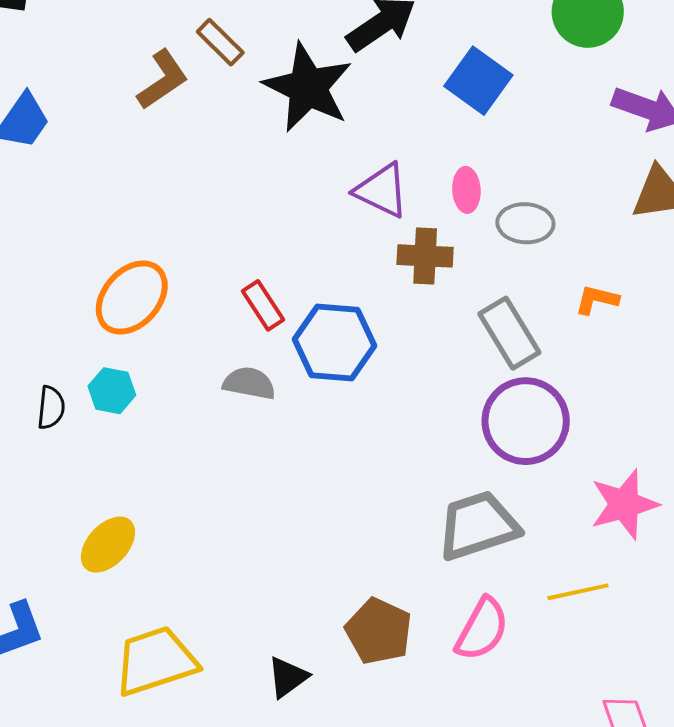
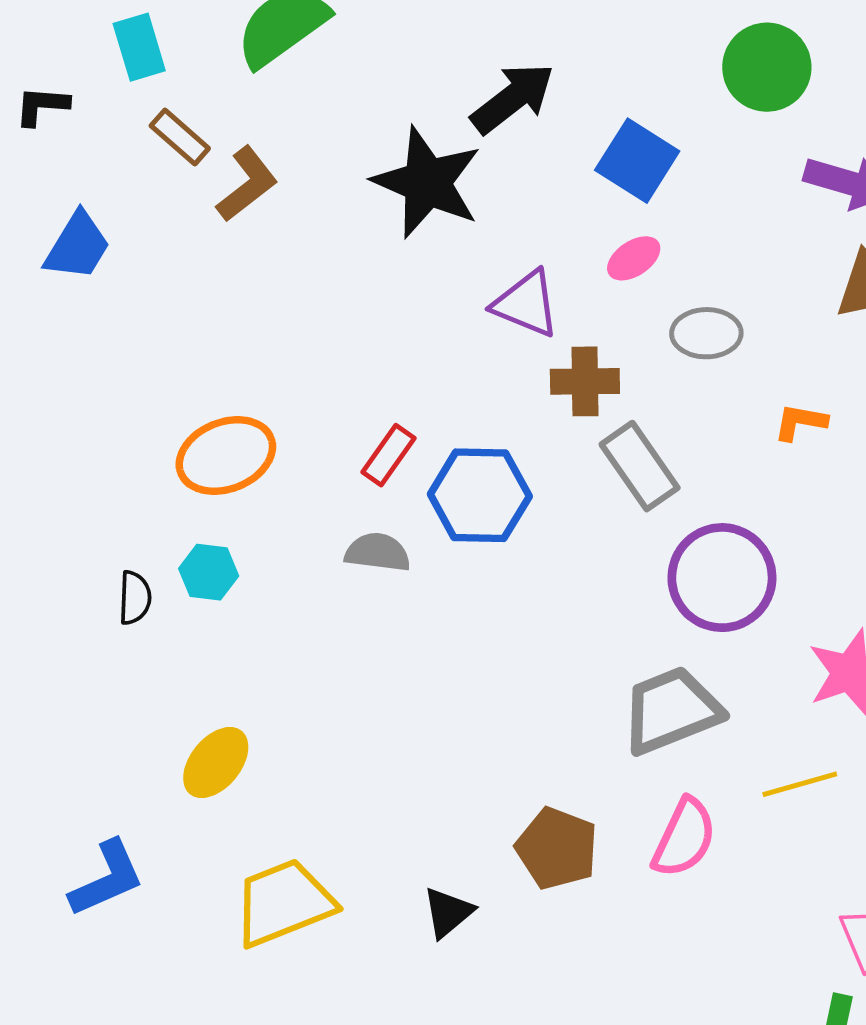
brown rectangle: (220, 42) -> (180, 137), moved
pink ellipse: (466, 190) -> (634, 258), moved, turned 63
orange ellipse: (132, 298) -> (226, 456), turned 30
red rectangle: (263, 305) -> (388, 455), turned 72
gray rectangle: (509, 333) -> (640, 466), moved

